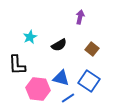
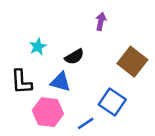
brown square: (92, 49) -> (132, 62), moved, size x1.6
blue triangle: (61, 78) -> (60, 82), moved

